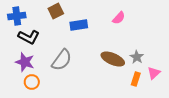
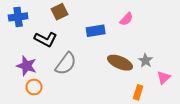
blue rectangle: (79, 25) -> (96, 31), moved
black L-shape: (29, 37) -> (46, 39), moved
orange rectangle: (136, 79) -> (138, 92), moved

